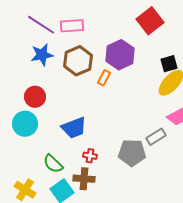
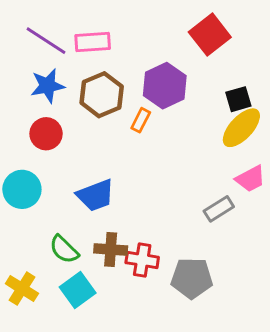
red circle: (35, 97) -> (46, 134), moved
gray pentagon: (132, 153) -> (192, 278), moved
red cross: (90, 156) -> (142, 260), moved, size x1.5
brown cross: (84, 179) -> (111, 249), moved

